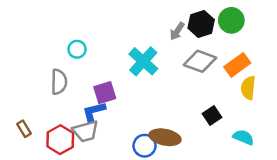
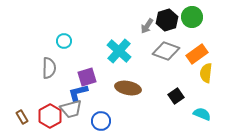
brown rectangle: (24, 129) -> (22, 117), moved
brown ellipse: (165, 137) -> (128, 88), moved
blue circle: (145, 146) -> (101, 121), moved

